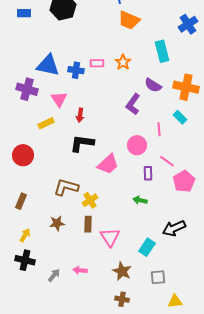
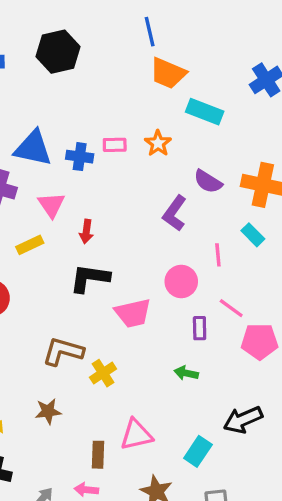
cyan rectangle: (162, 51) -> (205, 112), moved, turned -55
pink trapezoid: (108, 164) -> (133, 313), turned 30
pink pentagon: (184, 181) -> (260, 341), turned 30
brown rectangle: (88, 224) -> (98, 455), moved
pink triangle: (110, 237) -> (136, 435), turned 50

